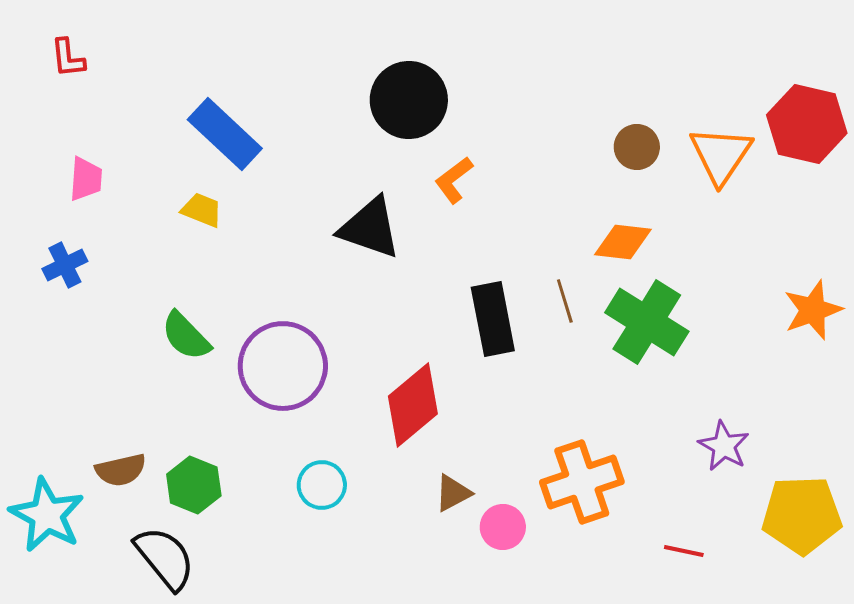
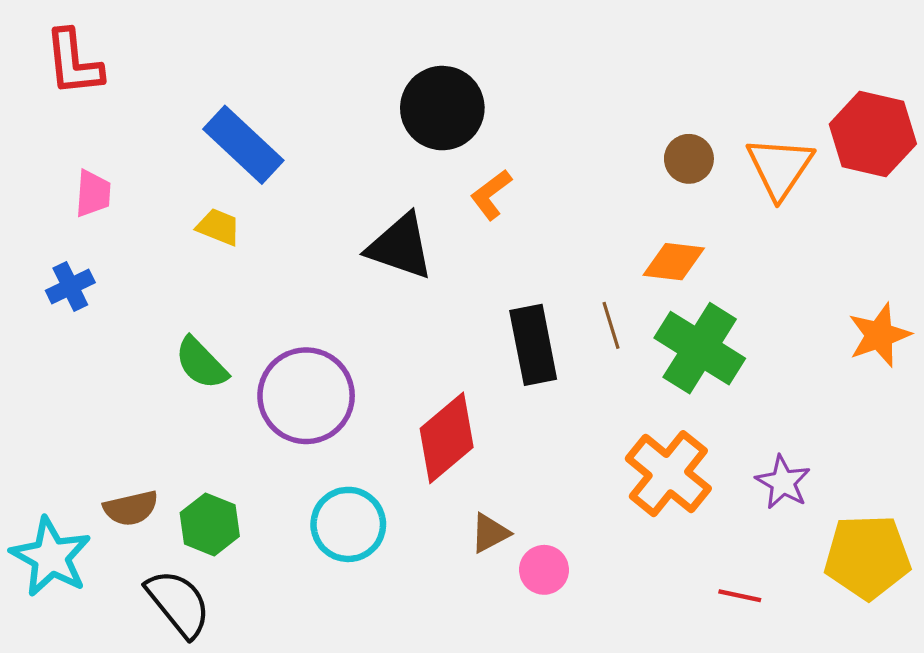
red L-shape: (68, 58) -> (74, 63), size x1.6
orange cross: (582, 482) -> (668, 474), moved, turned -32
cyan circle: (322, 485) -> (348, 524), size x1.4

